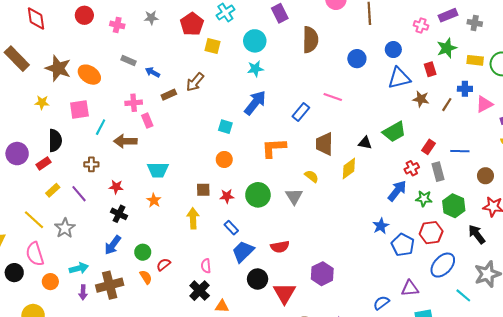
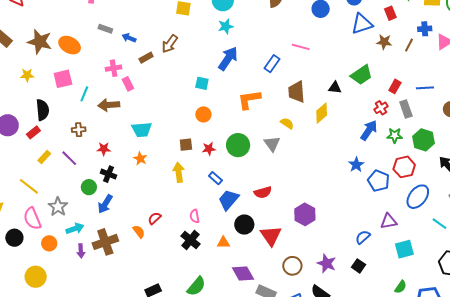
gray star: (65, 228) -> (58, 207), moved
green circle: (143, 252) -> (89, 187), moved
orange triangle: (222, 306) -> (223, 243), moved

